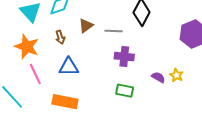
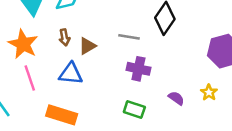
brown triangle: (86, 26) -> (87, 46), moved
yellow star: (176, 75) -> (209, 92), moved

